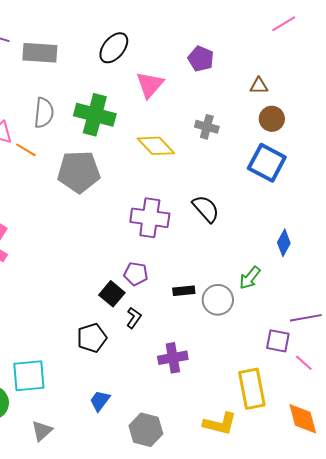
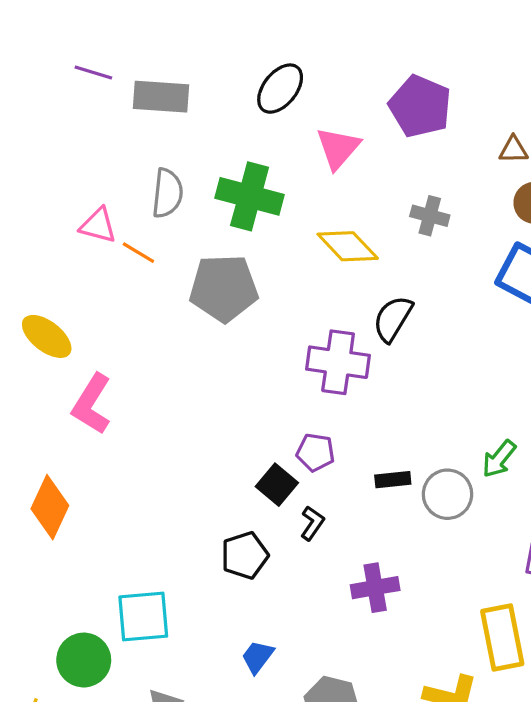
purple pentagon: (201, 59) -> (420, 106), size x1.5
black semicircle: (206, 209) -> (393, 319), moved, turned -108

